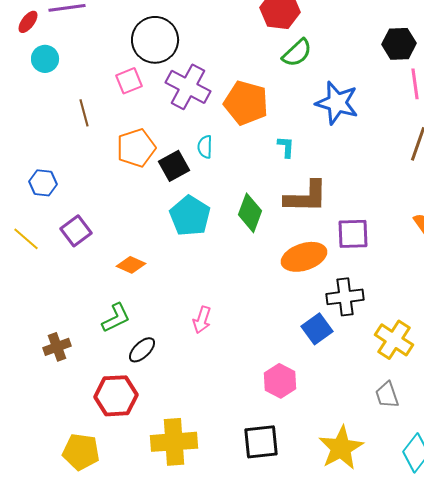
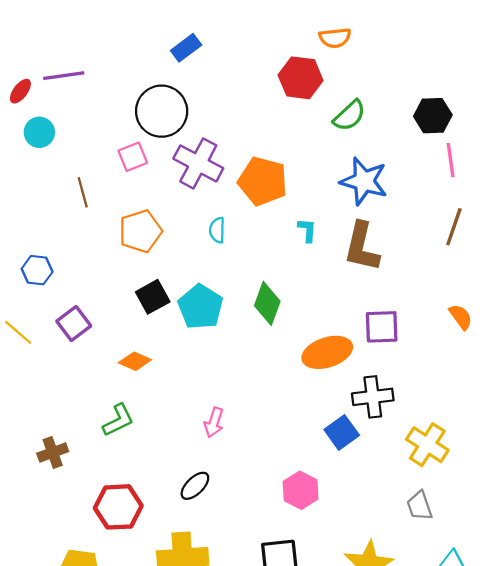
green semicircle: (297, 53) -> (349, 116), moved
black square: (174, 166) -> (153, 297), moved
brown L-shape: (306, 197) -> (362, 247), moved, turned 102
black ellipse: (142, 350) -> (195, 486), moved

